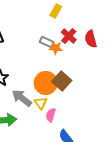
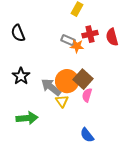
red cross: (69, 36) -> (90, 34), turned 35
gray arrow: (22, 98) -> (51, 87), moved
pink semicircle: (51, 115) -> (87, 95), moved

